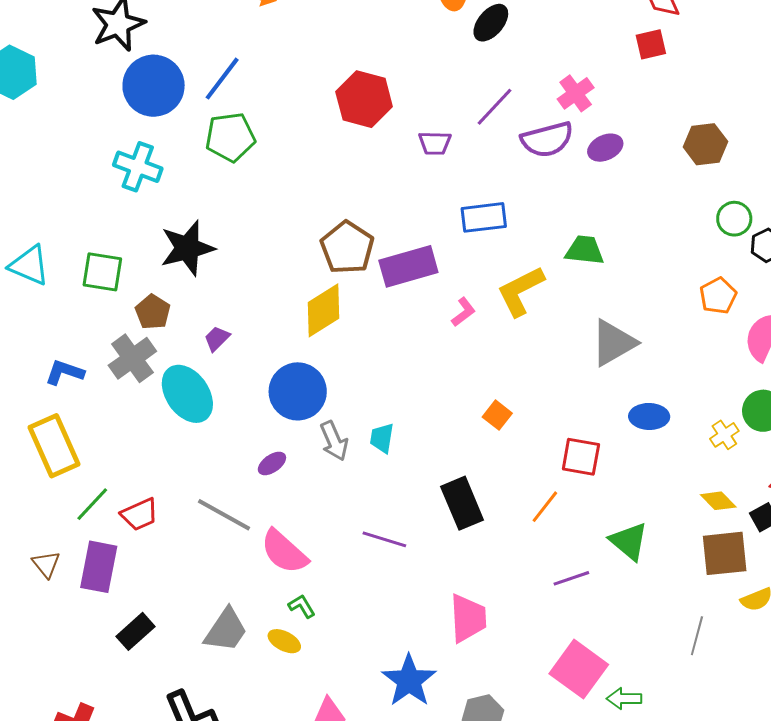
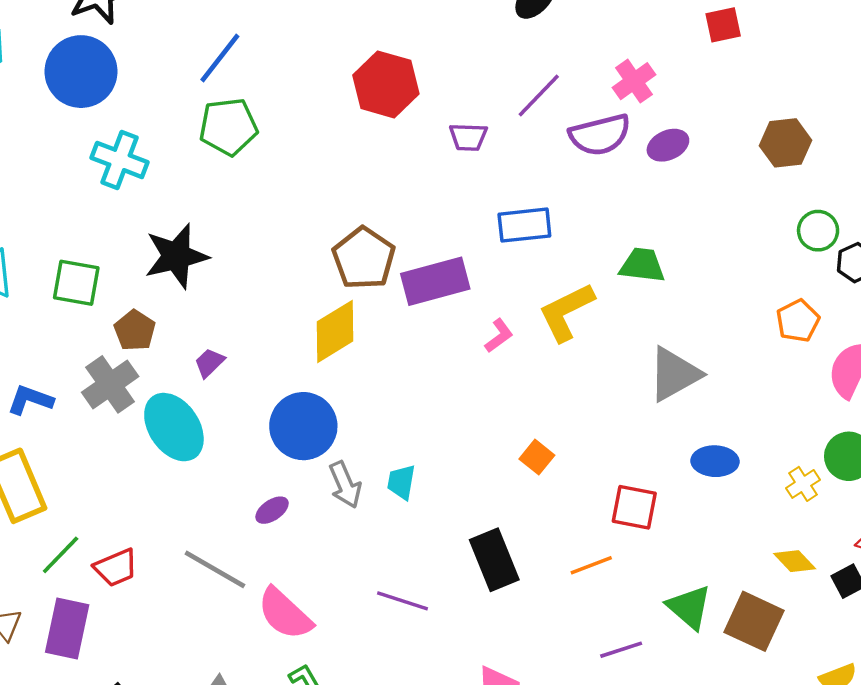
blue circle: (154, 86) -> (81, 72), moved
orange line: (545, 507) -> (591, 565), turned 30
brown square: (725, 553) -> (754, 621), moved, turned 30

